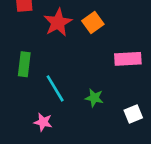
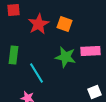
orange square: (93, 23) -> (64, 24), turned -35
green star: (94, 98) -> (65, 57), moved, size x1.5

